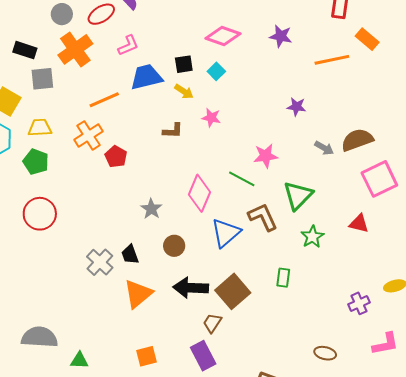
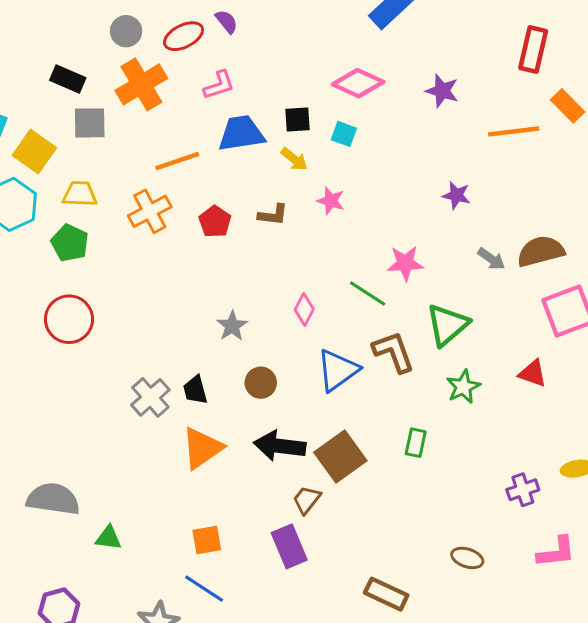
cyan square: (216, 71) -> (344, 134), turned -30
red pentagon: (116, 157) -> (215, 222), moved
pink diamond: (200, 193) -> (304, 309), size x0.6

